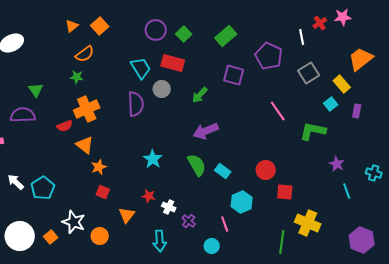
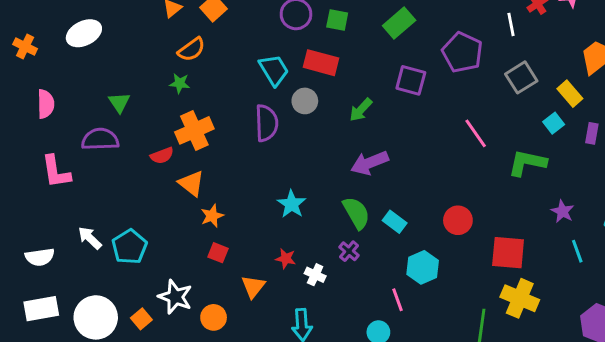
green square: (184, 34) -> (337, 20), turned -35
red square: (285, 192) -> (508, 253), moved, size x1.4
purple cross: (189, 221) -> (349, 251), moved

